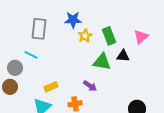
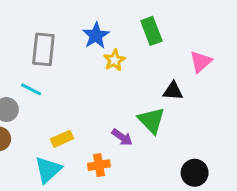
blue star: (73, 20) -> (96, 35), turned -30
green rectangle: (109, 36) -> (151, 31), moved
green triangle: (102, 62) -> (151, 120), moved, turned 36

